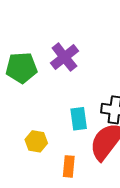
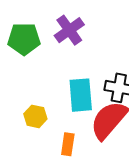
cyan rectangle: (79, 119) -> (81, 95), size x1.4

